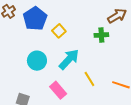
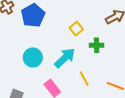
yellow square: (59, 31) -> (76, 29), moved
green cross: (101, 35) -> (97, 45), moved

